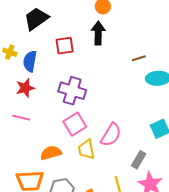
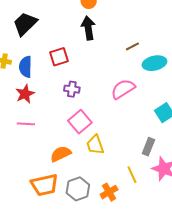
red square: (65, 46) -> (59, 57), moved
purple cross: (72, 91) -> (72, 89), size x0.6
pink semicircle: (111, 135) -> (123, 89), moved, turned -145

